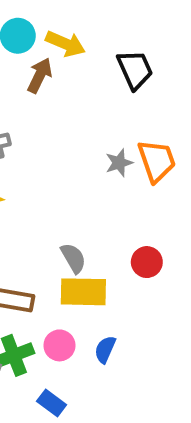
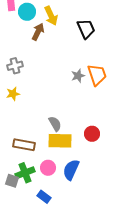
yellow arrow: (65, 44) -> (51, 16), turned 42
red circle: (147, 262) -> (92, 134), moved
blue semicircle: (105, 349) -> (71, 170), size x1.5

